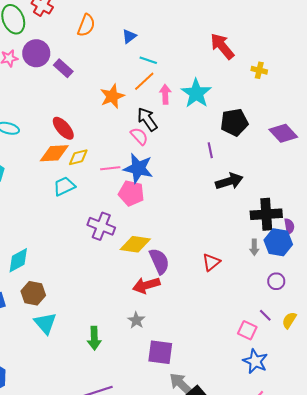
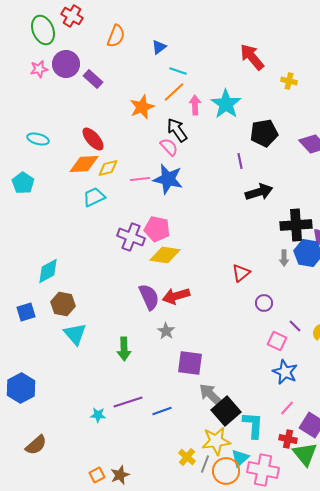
pink pentagon: (131, 193) -> (157, 229), moved
purple semicircle: (159, 261) -> (149, 297), moved
purple circle: (276, 281) -> (264, 303), moved

